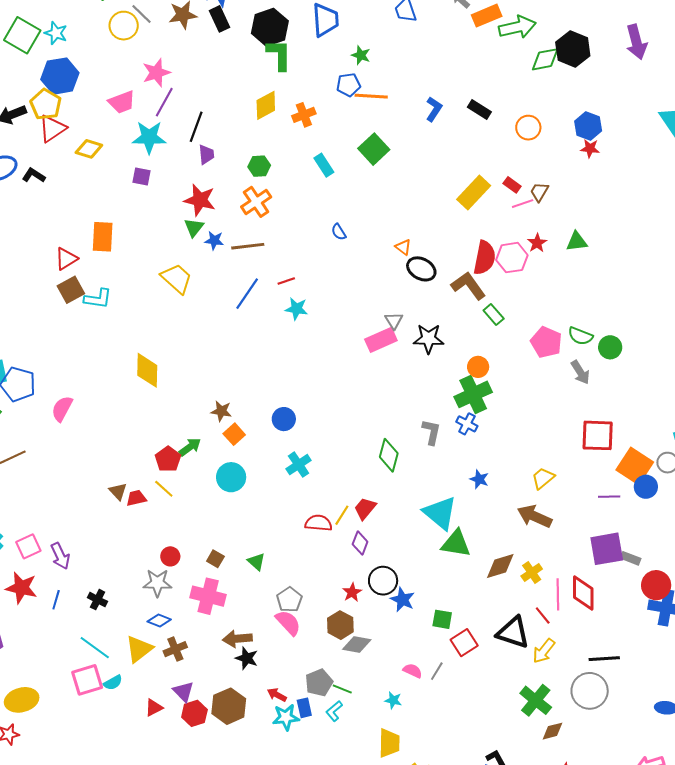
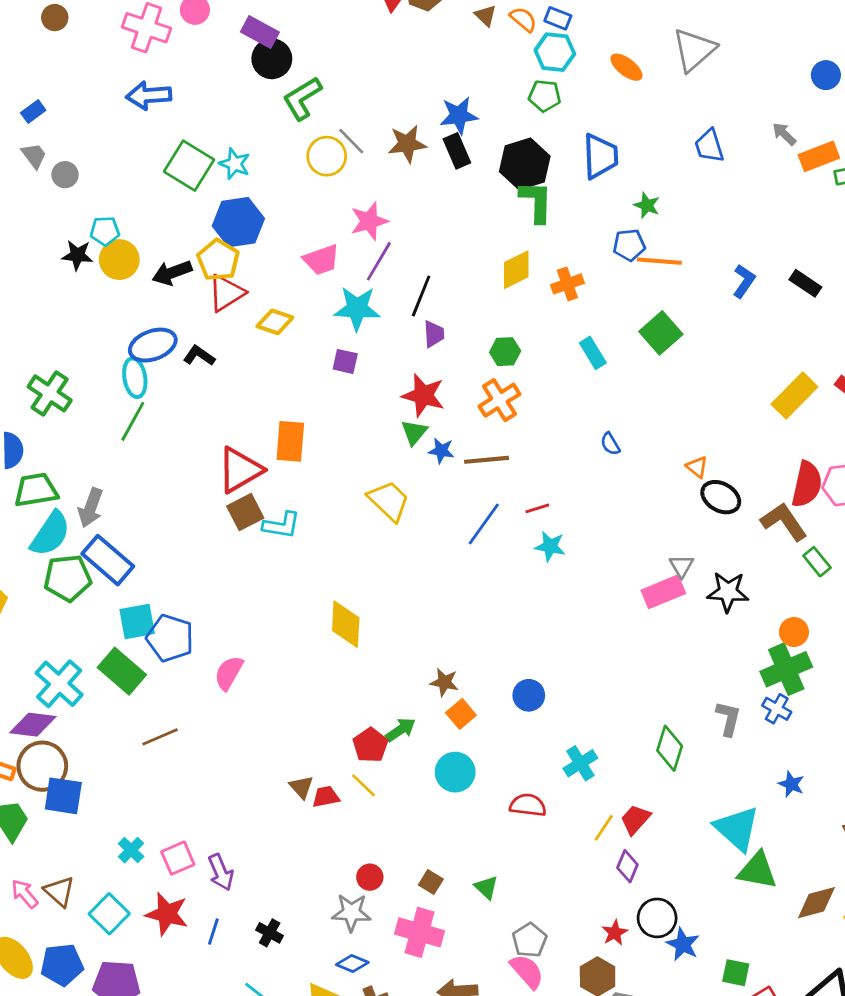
red triangle: (66, 259) -> (240, 470), size x1.5
cyan cross: (299, 465) -> (580, 763), moved
red semicircle: (318, 523) -> (528, 805), moved

